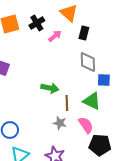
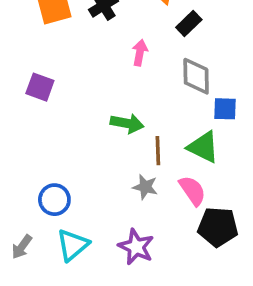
black rectangle: (84, 33) -> (189, 24), turned 32
pink arrow: (55, 36) -> (140, 53), moved, turned -40

